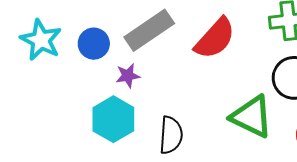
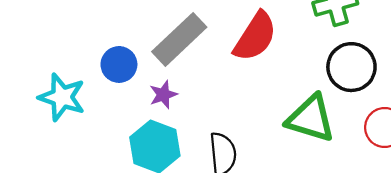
cyan star: (41, 40) -> (62, 97), moved

